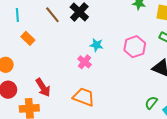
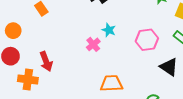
orange trapezoid: (84, 97) -> (111, 83), moved, turned -35

